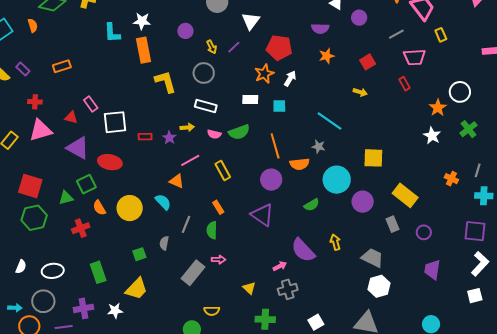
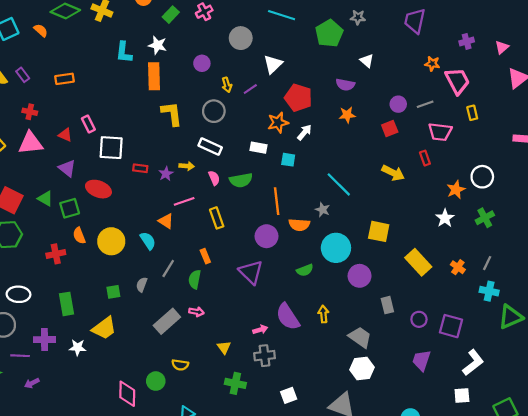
purple circle: (359, 18) -> (398, 104), moved
orange semicircle: (33, 25) -> (41, 30), turned -40
yellow arrow: (360, 92) -> (393, 173), moved, size x1.5
pink semicircle: (214, 134) -> (214, 178), turned -136
purple triangle: (78, 148) -> (67, 168), size x0.7
yellow rectangle: (405, 195) -> (418, 262), moved
green triangle: (66, 198) -> (45, 199), moved, turned 35
purple square: (475, 231) -> (451, 326), moved

